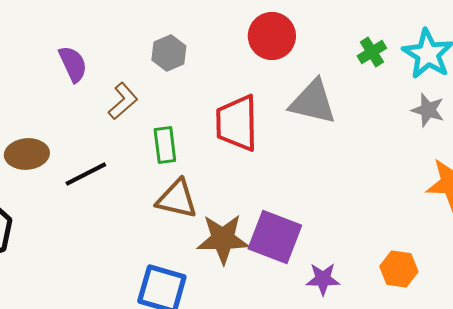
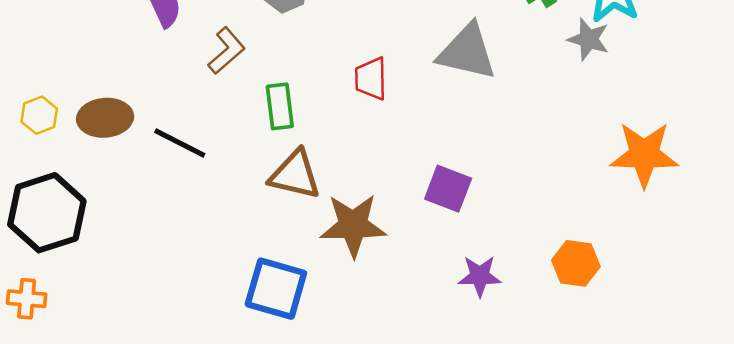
gray star: (428, 110) -> (589, 39), moved
red trapezoid: (237, 123) -> (371, 79), size x0.6
black line: (86, 174) -> (180, 143), turned 54
purple square: (275, 237) -> (448, 189), moved, size x0.7

